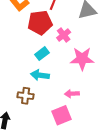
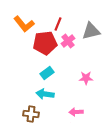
pink cross: (64, 35) -> (68, 41), moved
pink star: (82, 59) -> (86, 78), size x0.6

